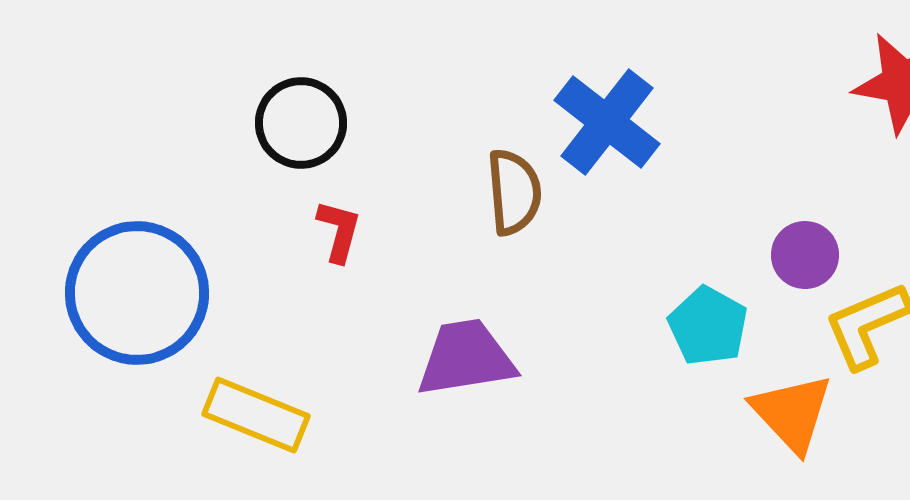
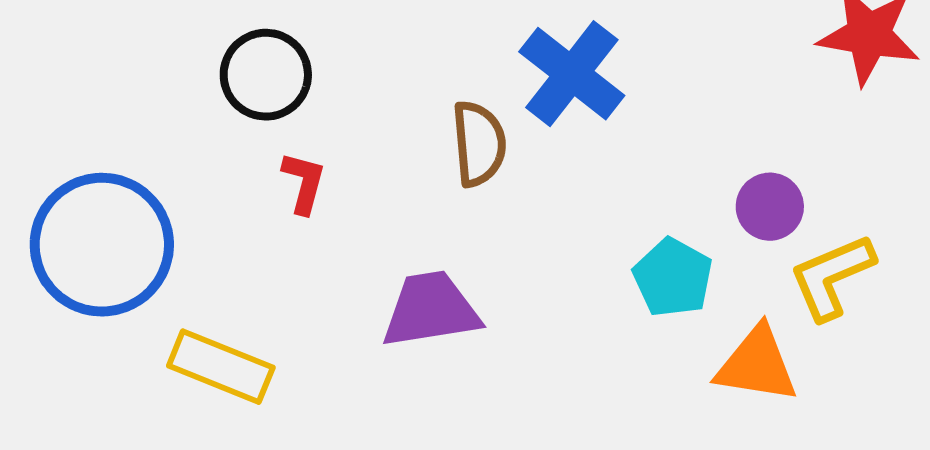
orange triangle: (792, 413) -> (757, 365), turned -38

